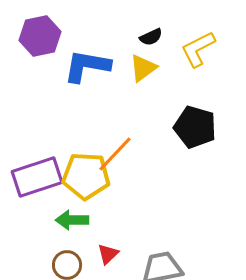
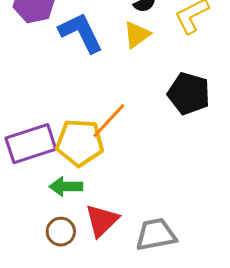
blue L-shape: (87, 66) -> (81, 33), turned 54
red triangle: (108, 254) -> (102, 221), size x1.6

